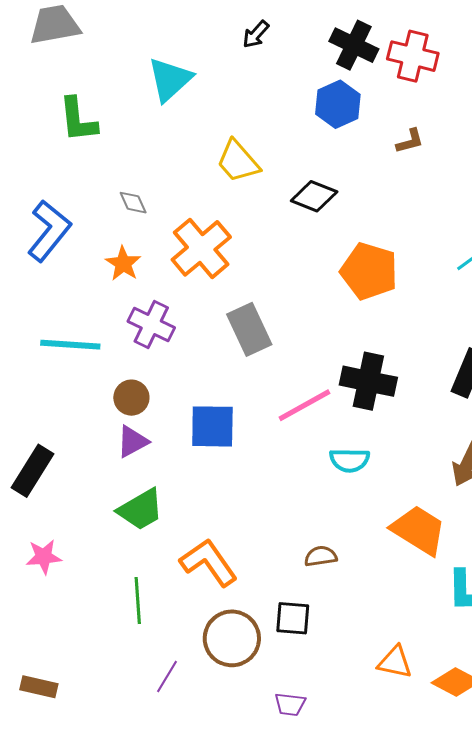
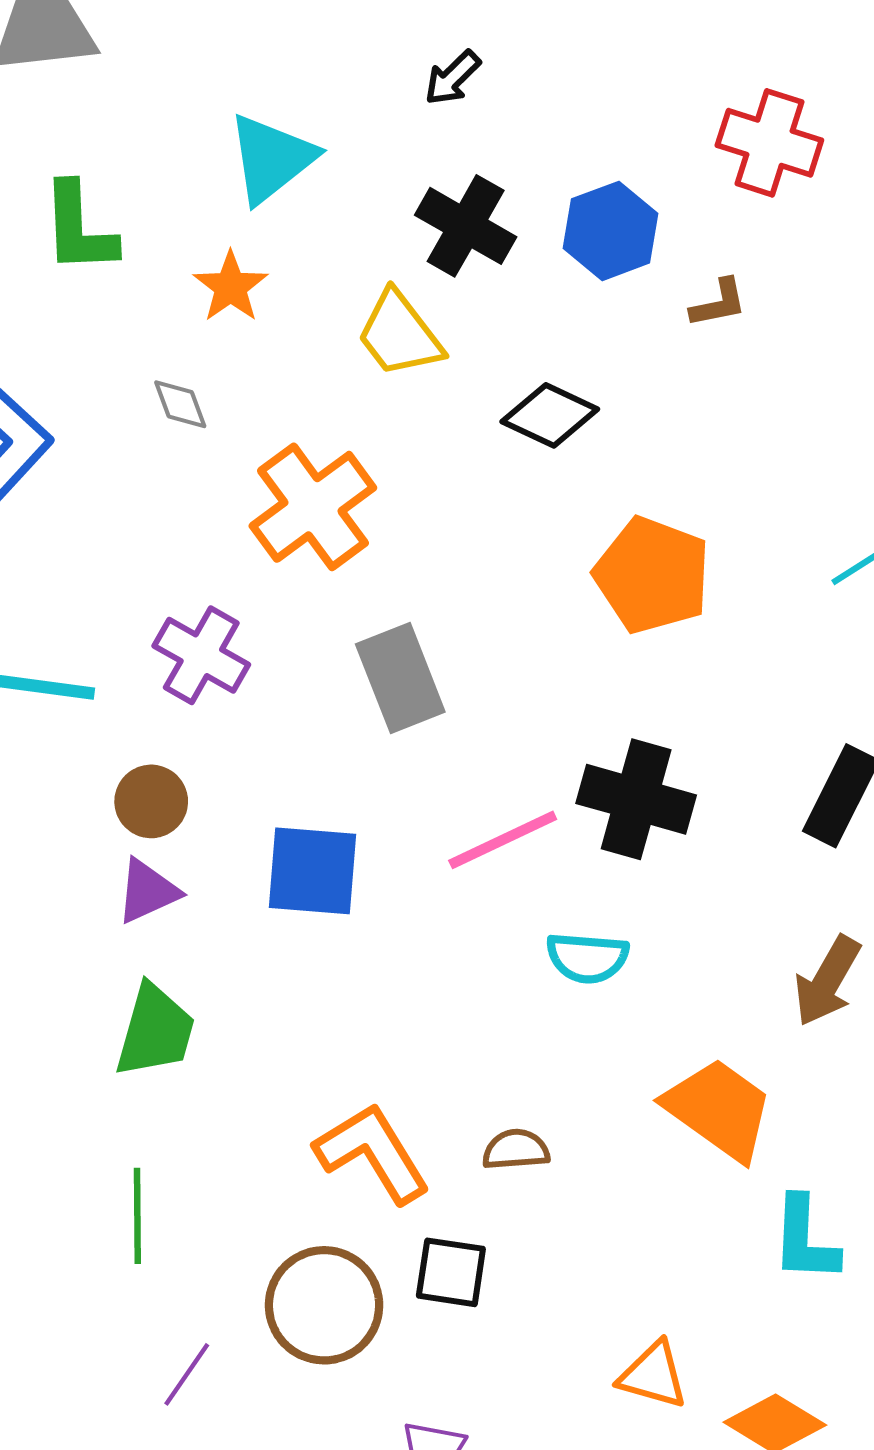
black cross: (354, 45) -> (466, 226), moved
brown L-shape: (410, 141) -> (718, 303), moved
orange star: (123, 264) -> (231, 287), moved
green trapezoid: (141, 510) -> (155, 1031), turned -48
orange L-shape: (209, 562) -> (373, 1153), moved

